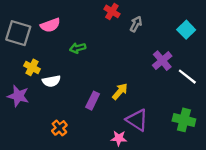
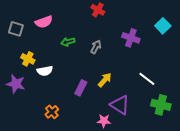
gray arrow: (136, 24) -> (96, 47), moved
gray square: (18, 33) -> (16, 29), size x0.7
purple cross: (162, 61) -> (131, 38), moved, turned -30
white line: (187, 77) -> (147, 79), moved

